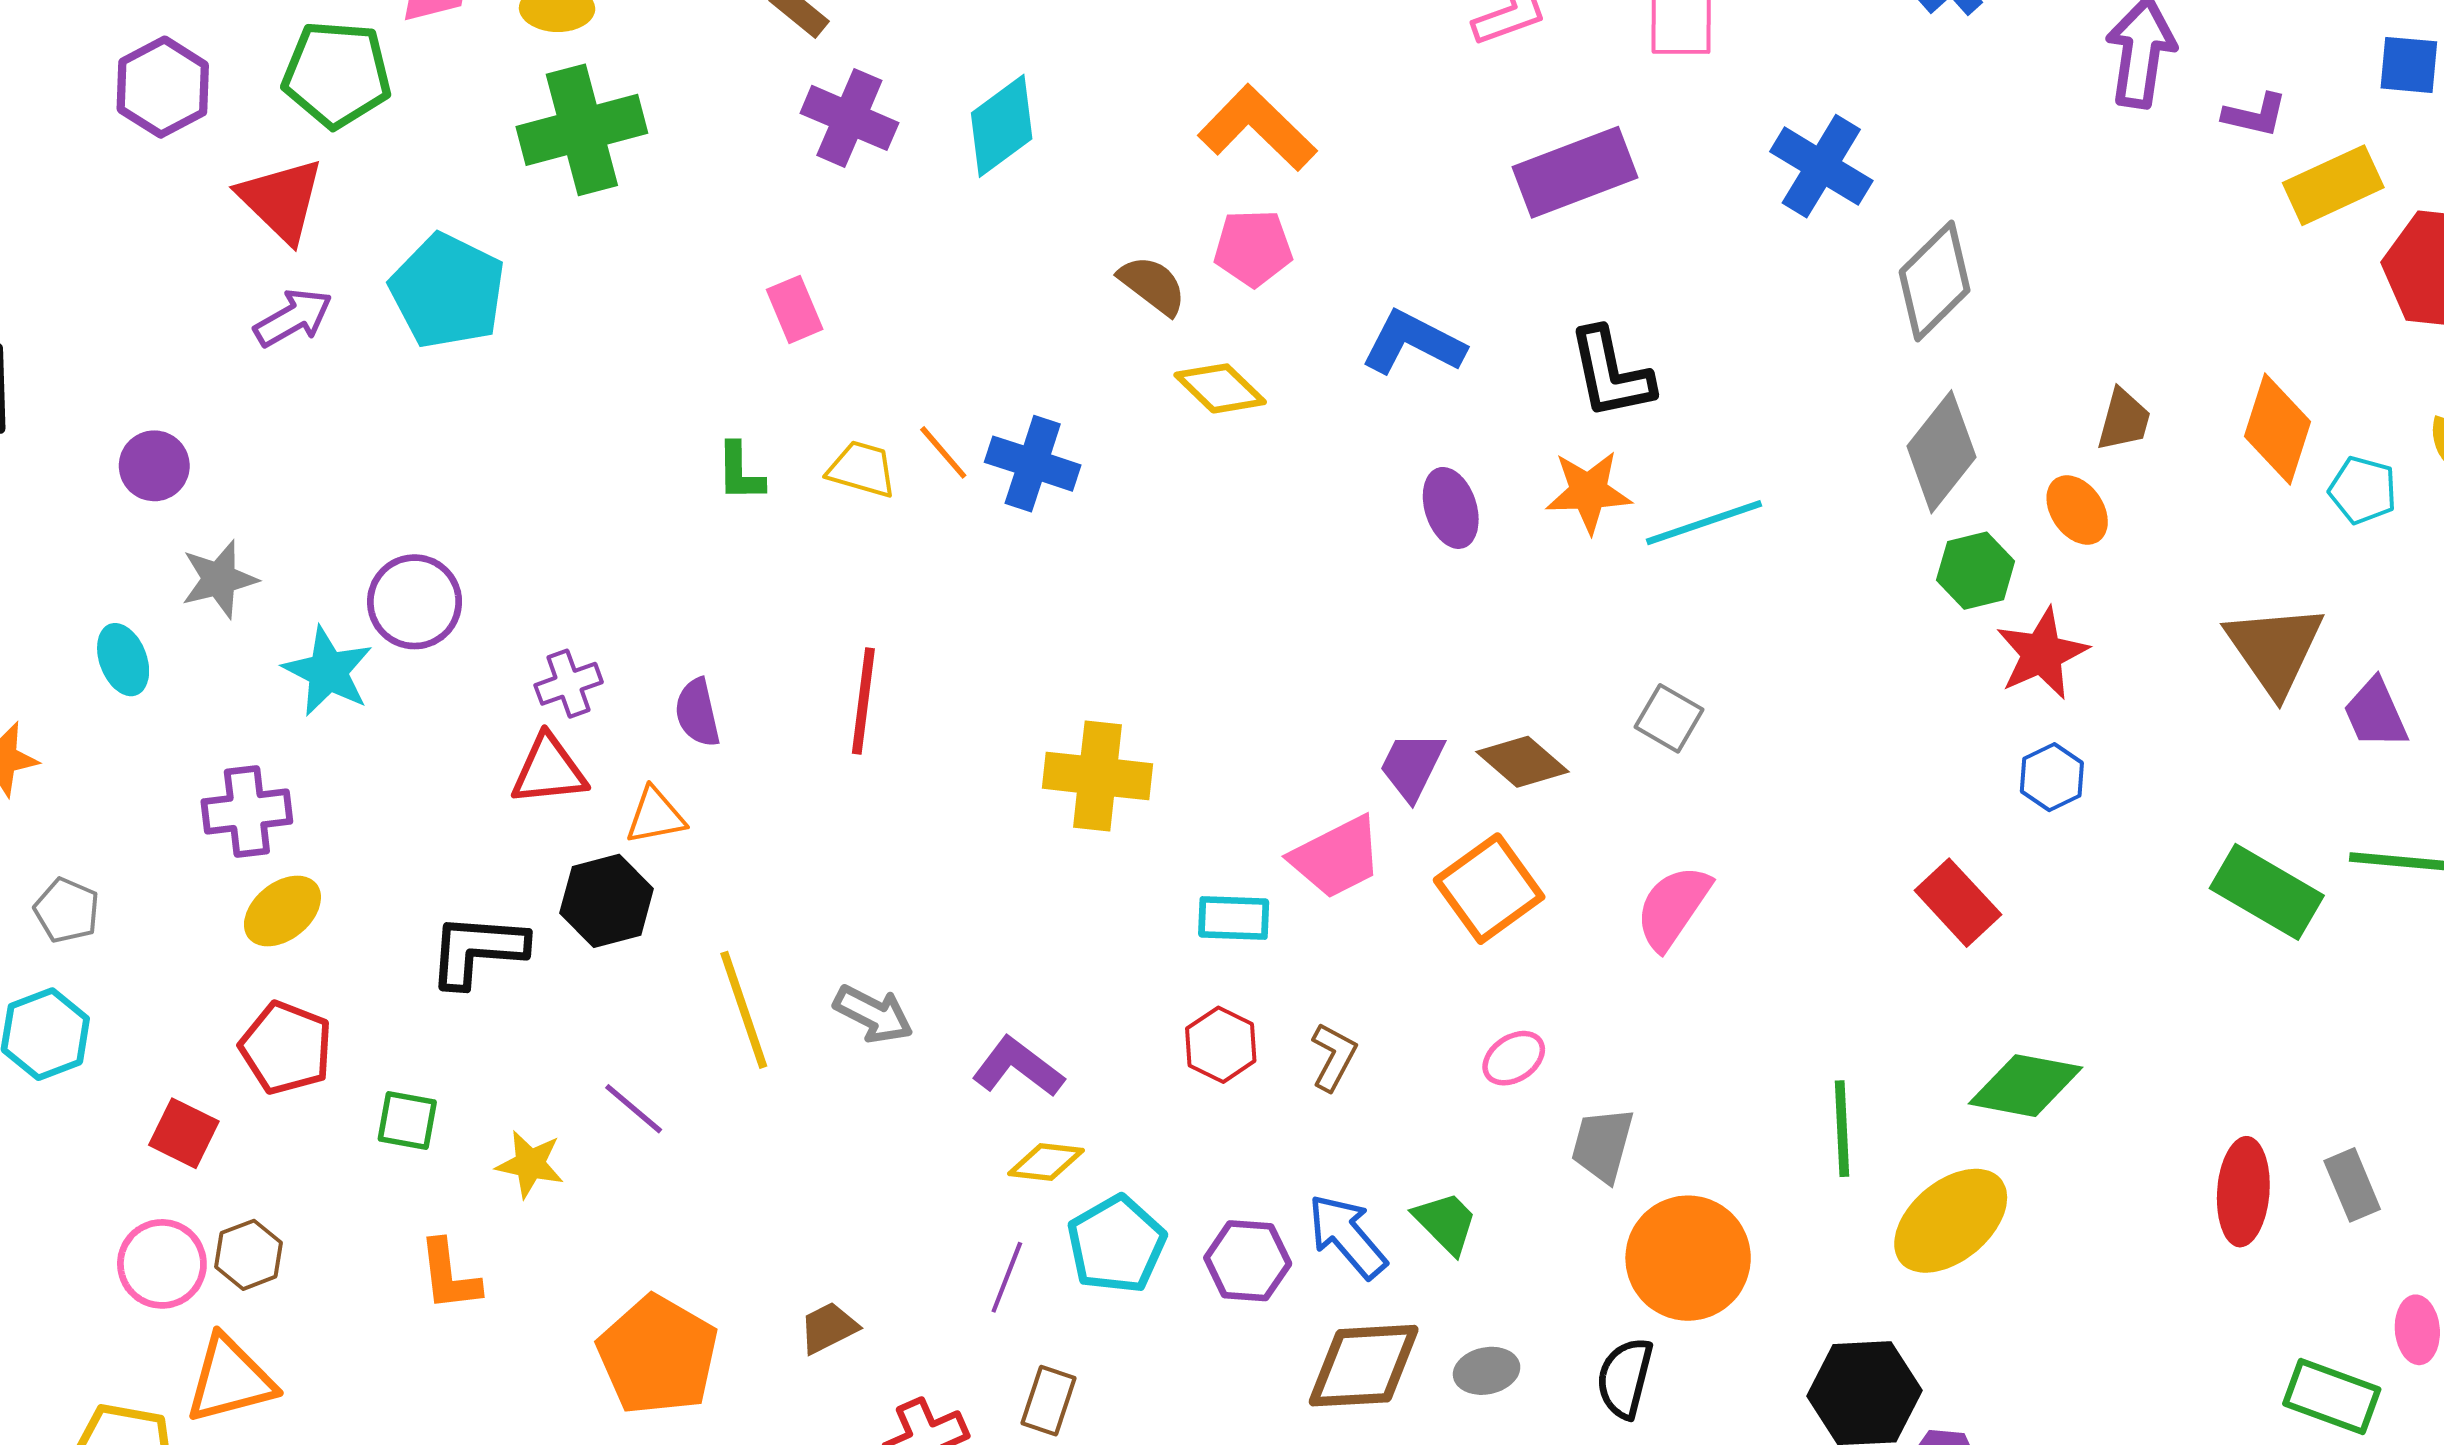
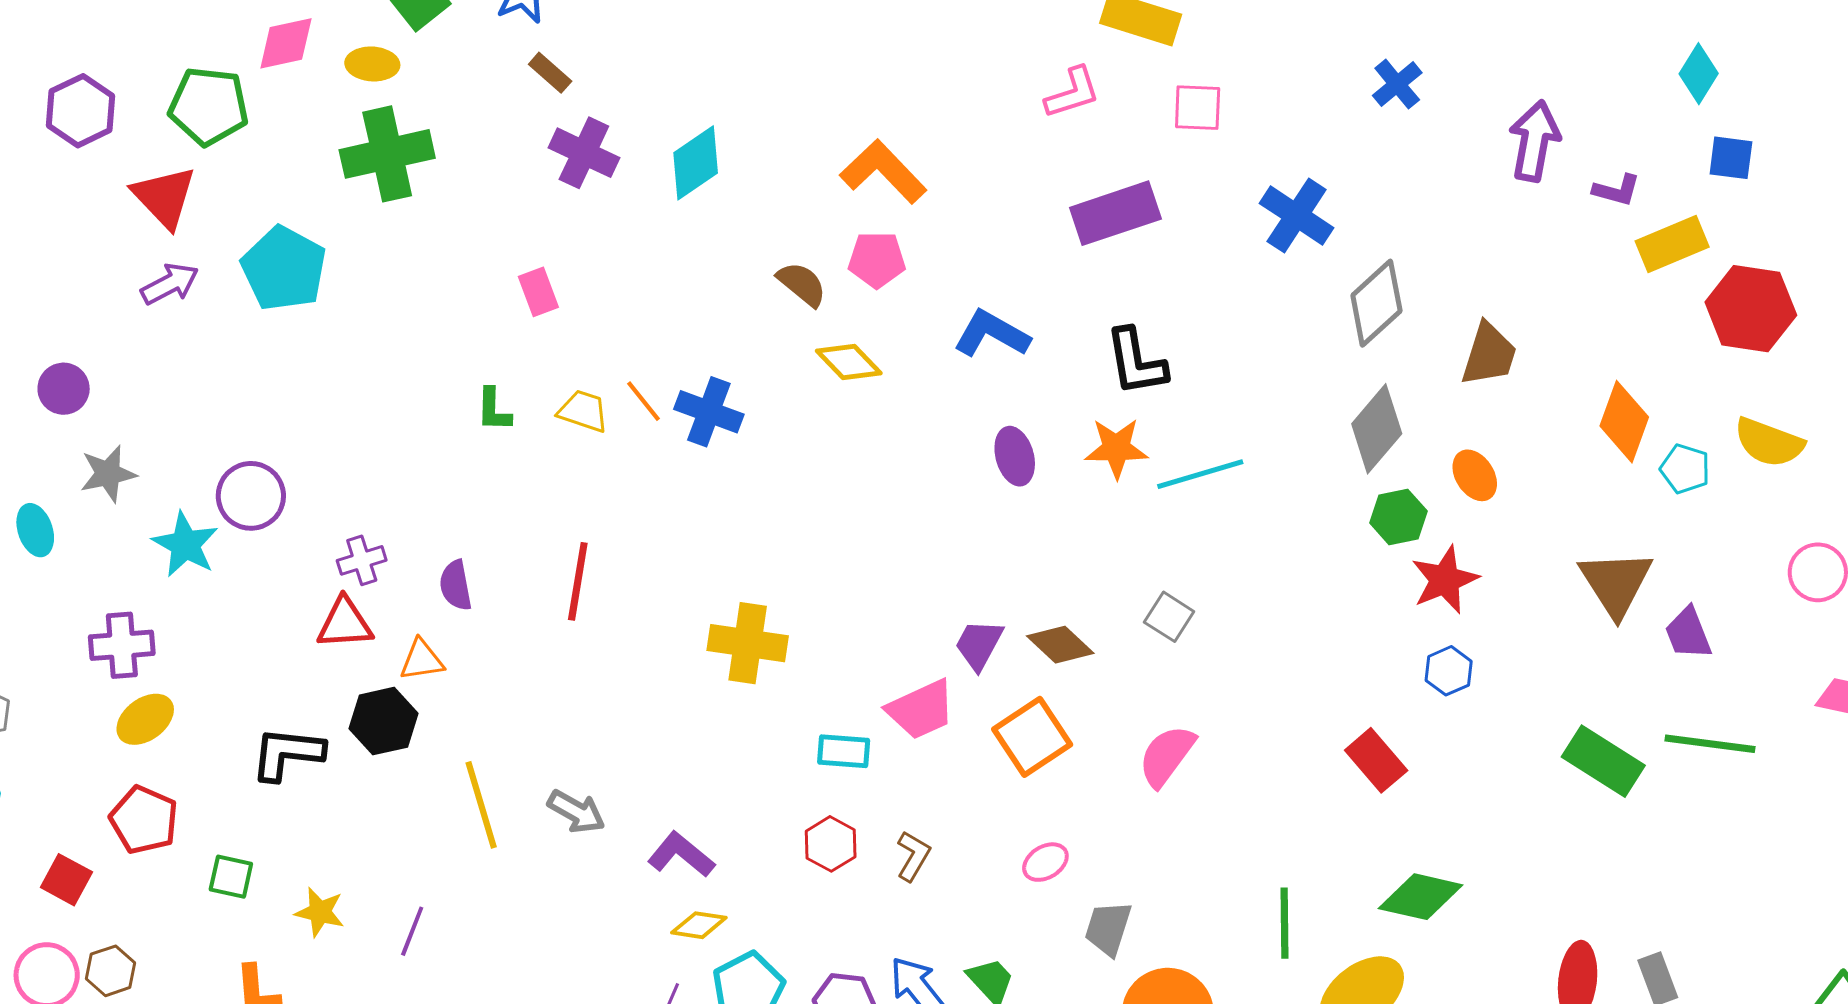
brown trapezoid: (2124, 420) -> (1489, 354), moved, size x1.4
purple line: (634, 1109) -> (412, 931), moved, turned 69

